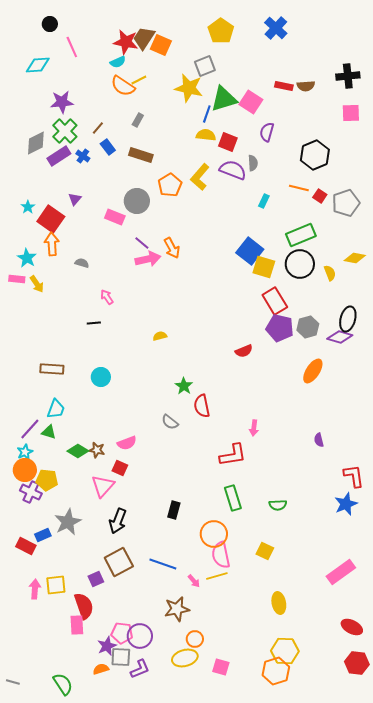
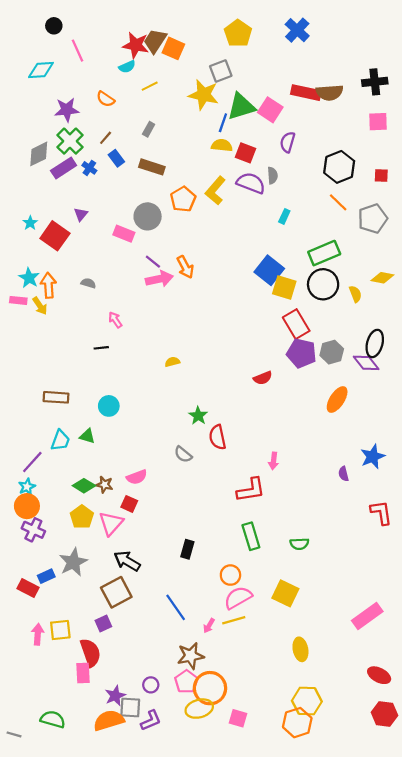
orange semicircle: (123, 86) -> (106, 99), moved, size x0.7
red rectangle: (284, 86) -> (306, 93), size x1.5
brown semicircle: (306, 86) -> (330, 93), size x1.4
orange line: (299, 188) -> (338, 202), moved, turned 30
red square: (320, 196) -> (381, 176), moved, turned -32
orange arrow: (52, 244) -> (48, 285), moved
purple diamond: (340, 337) -> (366, 363), turned 35
green triangle: (49, 432) -> (87, 436), moved
yellow pentagon: (47, 480) -> (82, 517), moved, turned 30
blue star: (346, 504) -> (373, 457), moved
black arrow: (118, 521) -> (127, 561), turned 100
orange circle: (214, 534) -> (230, 575), size x0.7
yellow square: (265, 551) -> (285, 593), size x1.4
pink semicircle: (221, 555) -> (238, 598), turned 72
brown square: (119, 562) -> (116, 592), moved
blue line: (163, 564) -> (176, 607), turned 36
pink arrow: (194, 581) -> (209, 626), turned 72
pink pentagon: (122, 633) -> (186, 682), moved, turned 30
purple circle: (140, 636) -> (151, 685), size x0.6
orange circle: (195, 639) -> (210, 688), size x1.8
orange semicircle: (101, 669) -> (109, 720), size x1.8
green semicircle: (63, 684) -> (53, 719), moved, turned -40

